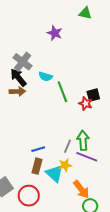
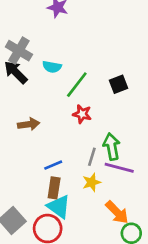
brown arrow: (17, 91) -> (29, 124), moved
green line: (62, 92) -> (77, 85), turned 65
red star: (86, 103) -> (82, 114), moved
cyan triangle: (54, 173) -> (59, 207), moved

